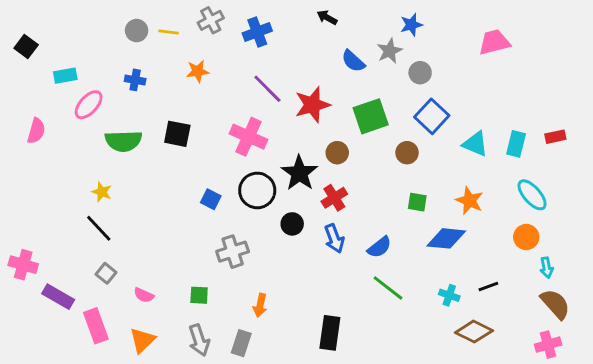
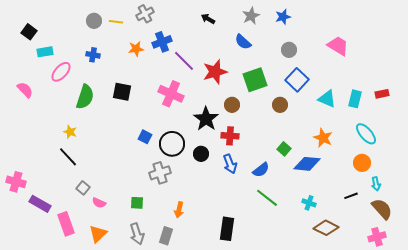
black arrow: (327, 17) -> (208, 19), moved
blue cross: (257, 32) -> (162, 42), moved
pink trapezoid: (494, 42) -> (338, 46), moved, turned 45
black square: (26, 47) -> (29, 32), moved
gray star: (390, 51) -> (251, 16), moved
pink semicircle: (36, 131) -> (25, 90), turned -60
green semicircle: (123, 141) -> (85, 97), turned -70
black circle: (257, 190) -> (172, 144), moved
red cross: (334, 198) -> (230, 136), turned 36
green square: (417, 202) -> (284, 149), moved, turned 32
gray square: (106, 273) -> (83, 188), moved
black line: (488, 286) -> (351, 196), moved

